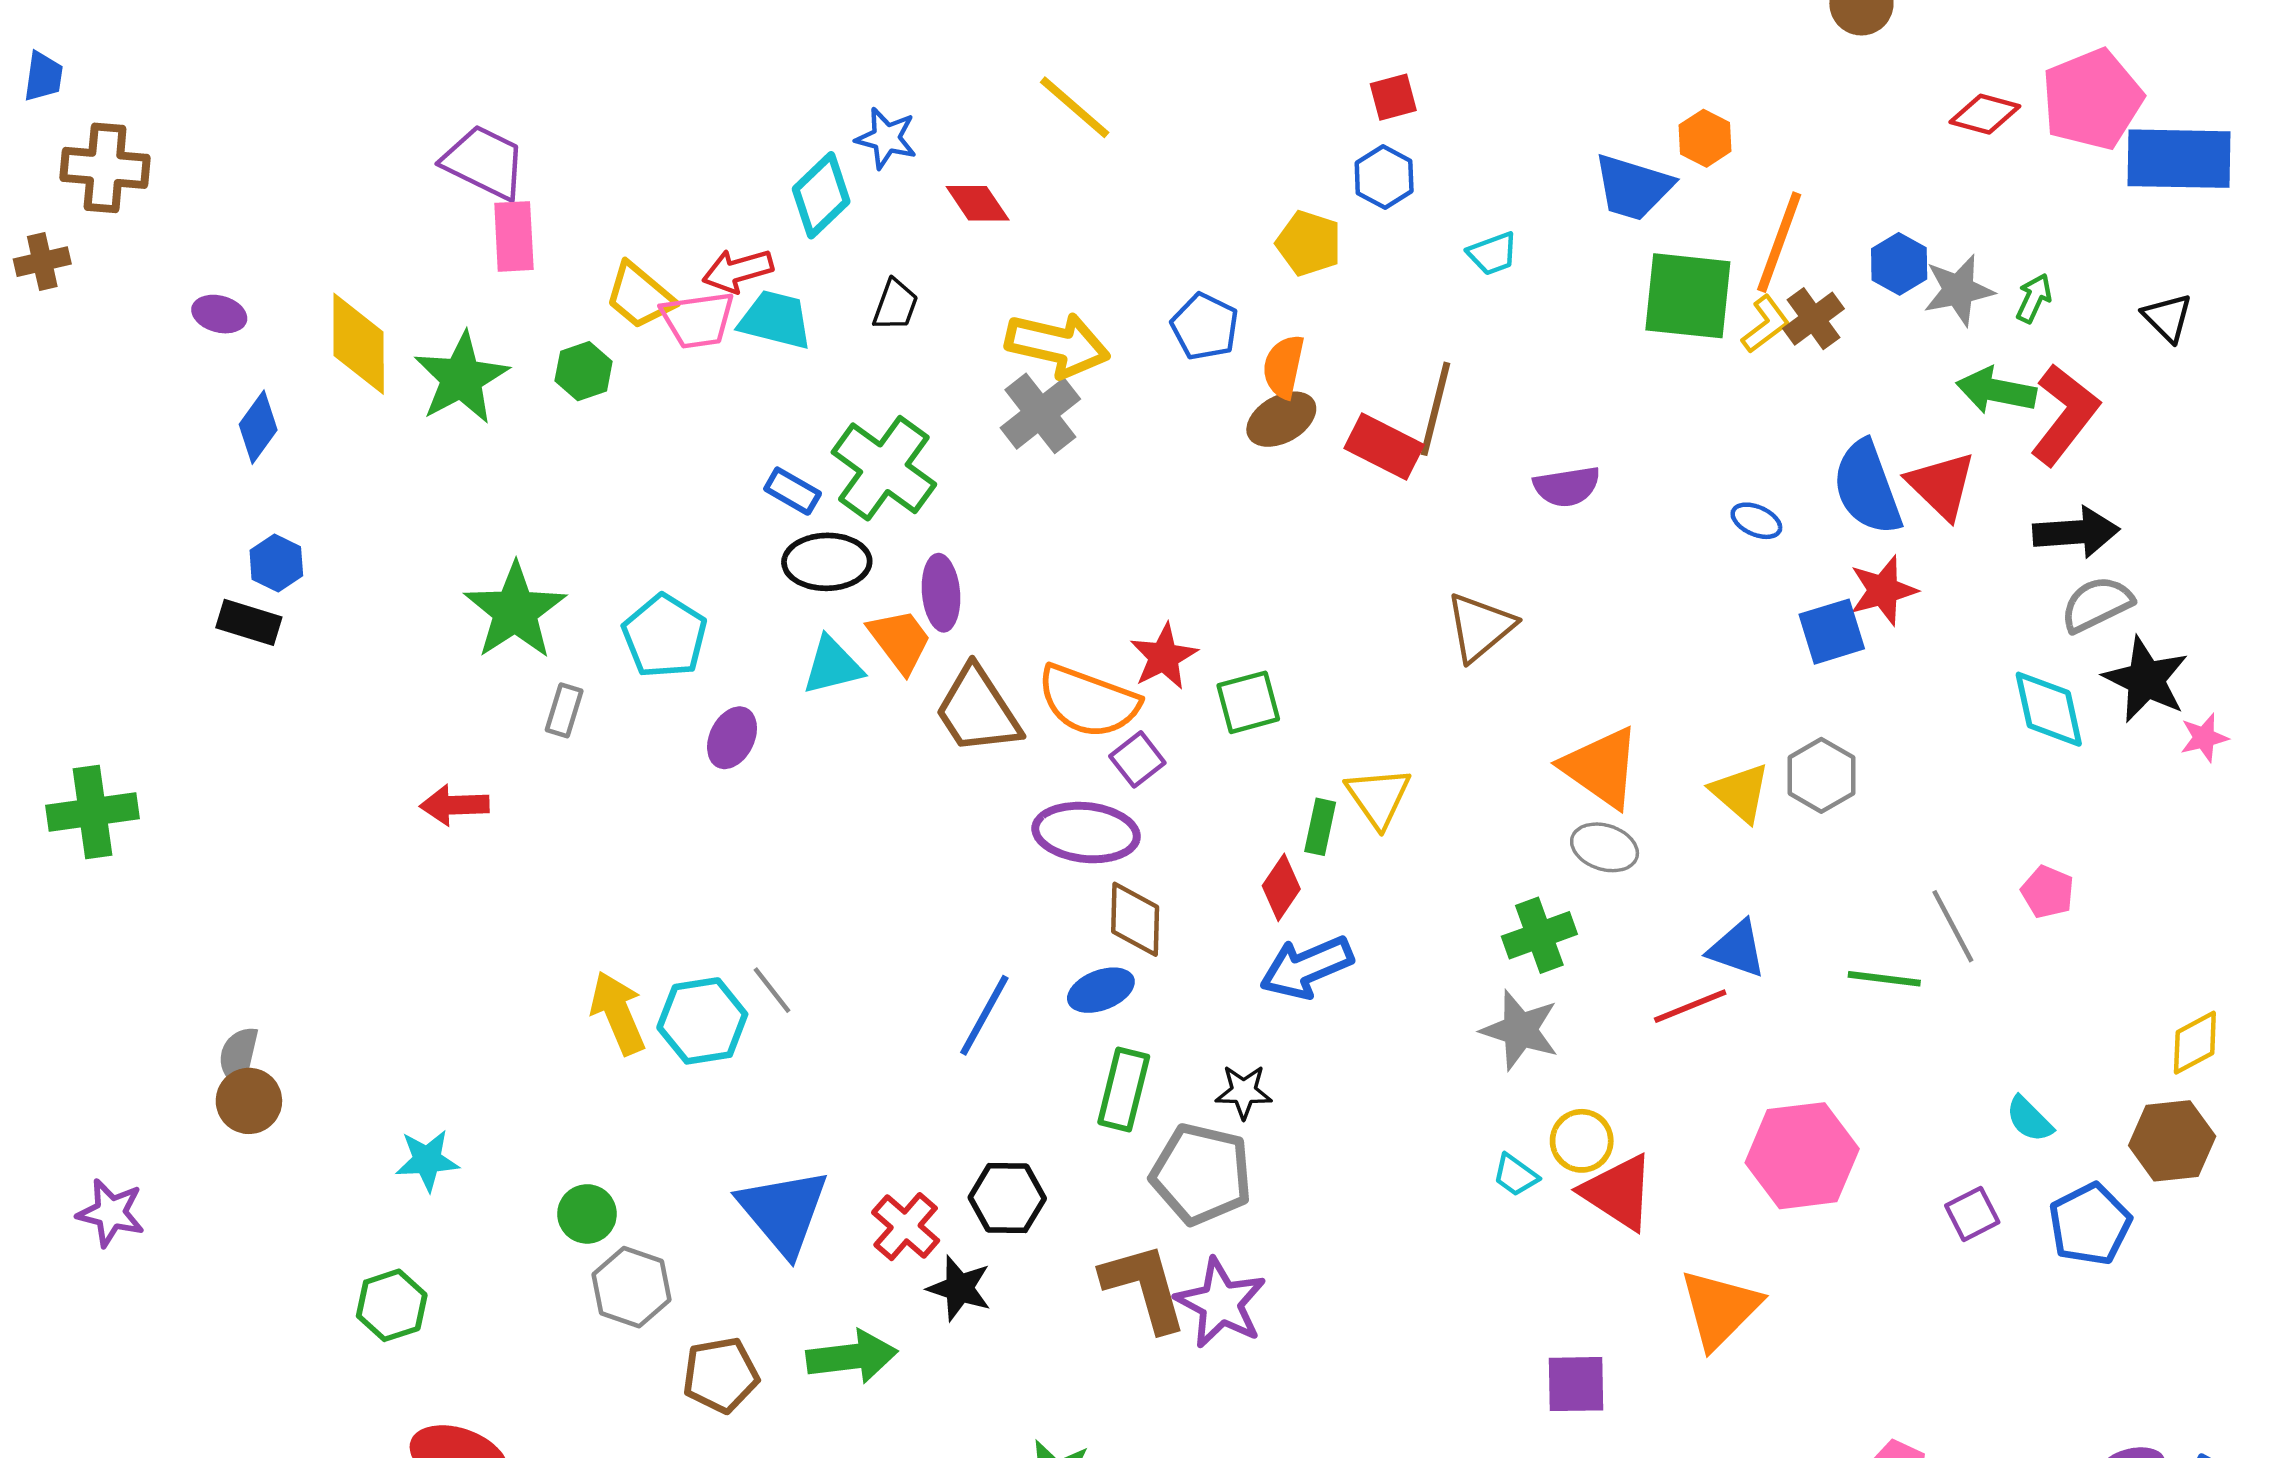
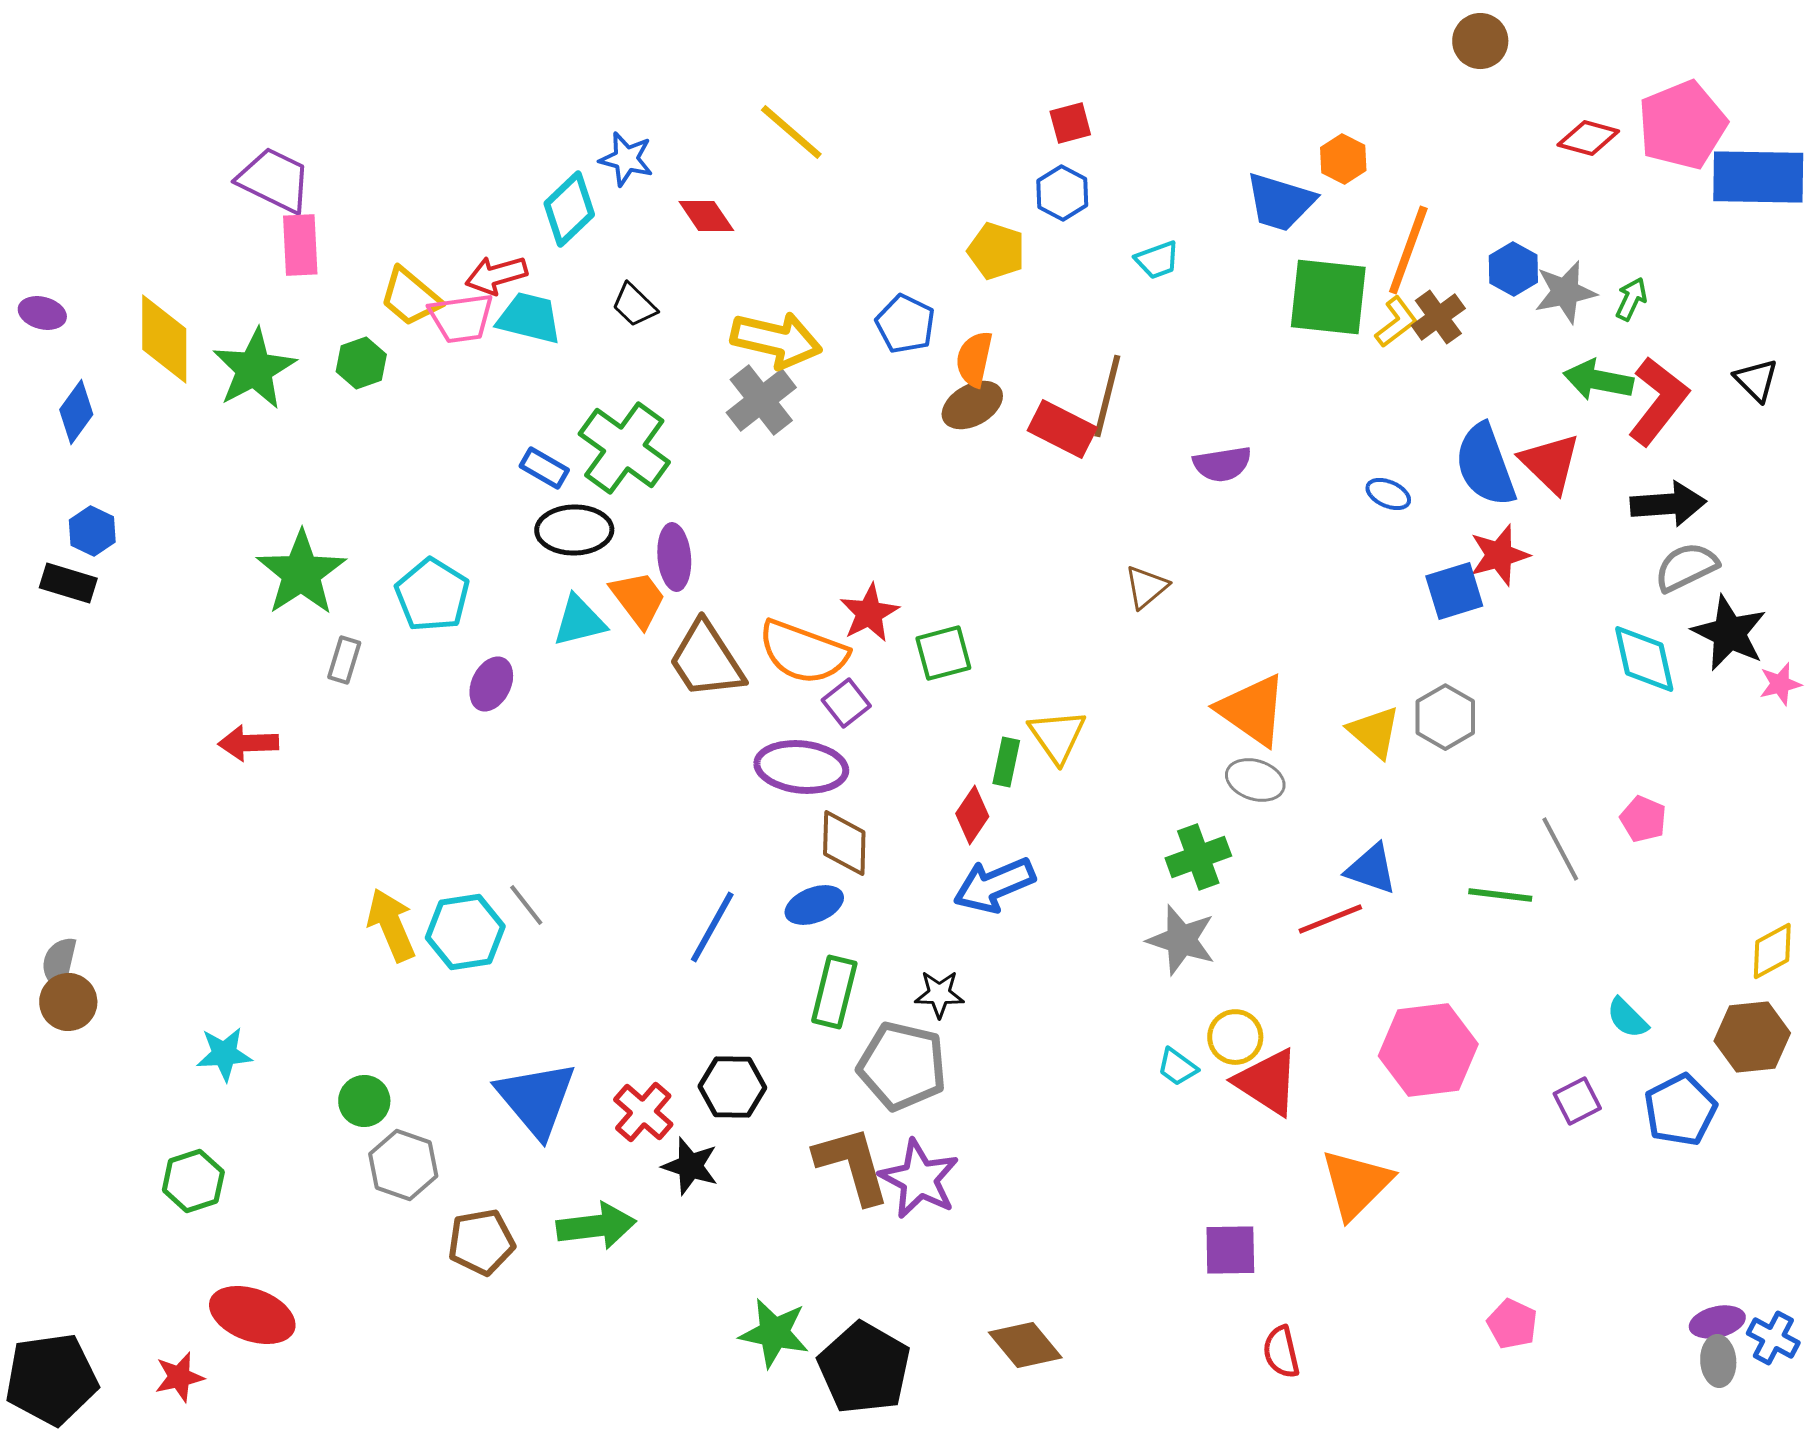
black trapezoid: (895, 305) -> (634, 305), turned 114
black triangle: (2168, 317) -> (1756, 380), moved
brown triangle: (1480, 627) -> (1146, 587), size x0.7

